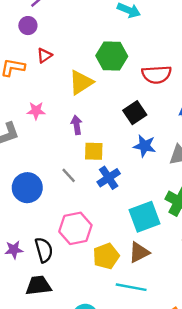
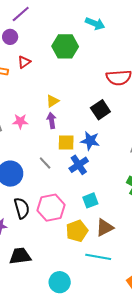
green hexagon: (112, 56) -> (65, 46), moved
yellow triangle: (81, 82) -> (53, 101), moved, size x0.6
pink star: (36, 111) -> (20, 121), moved
blue star: (145, 146) -> (90, 141), moved
cyan square: (144, 217) -> (90, 200), moved, size x0.6
black semicircle: (44, 250) -> (22, 208), moved

